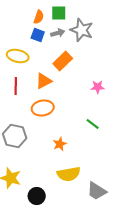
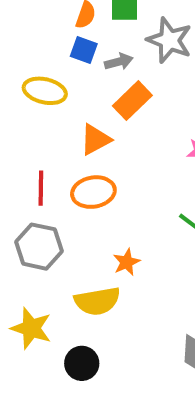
gray arrow: (58, 33) -> (119, 62), moved
red line: (16, 86) -> (41, 188), moved
yellow semicircle: (69, 174) -> (97, 301), moved

